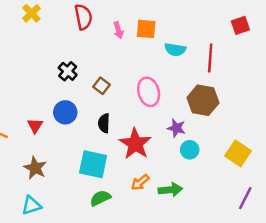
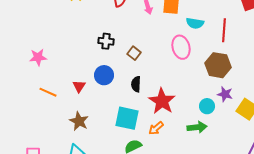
black cross: (68, 71) -> (106, 41), turned -35
pink ellipse: (149, 92) -> (181, 47), moved
purple star: (176, 128) -> (225, 94), moved
orange arrow: (140, 182) -> (156, 128), moved
green arrow: (170, 190) -> (197, 127), moved

